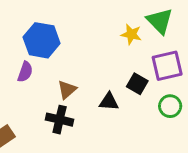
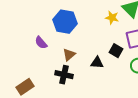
blue hexagon: (42, 40) -> (65, 22), moved
purple semicircle: (25, 72) -> (41, 43), turned 120

